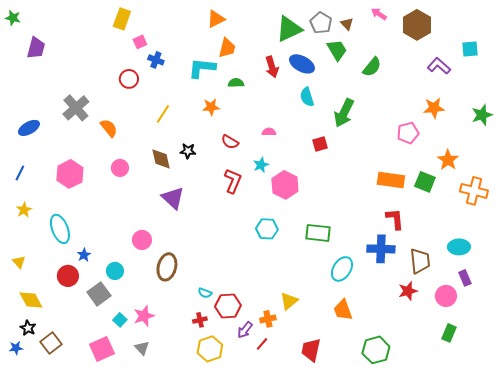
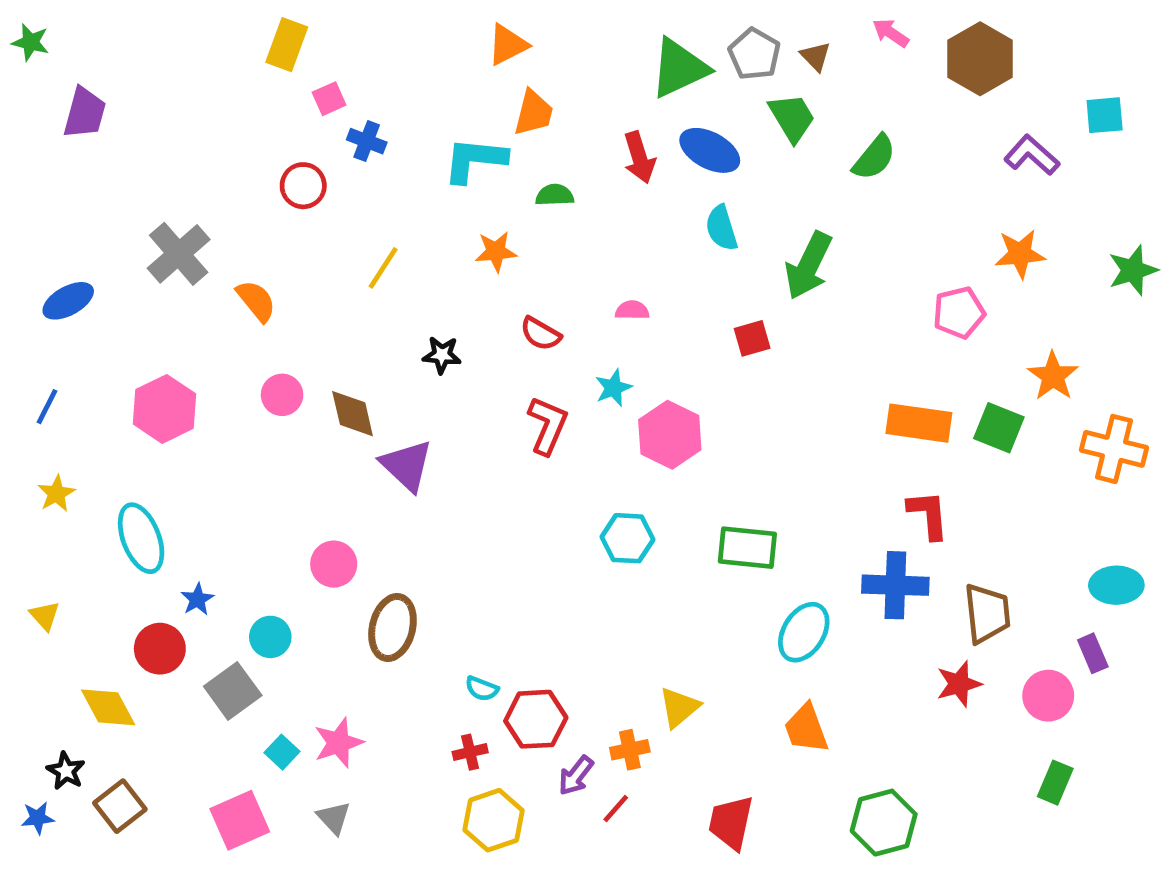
brown diamond: (161, 159) -> (353, 414), moved
cyan ellipse: (459, 247) -> (1116, 585), moved
yellow diamond: (31, 300) -> (108, 707), moved

